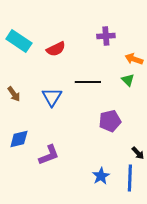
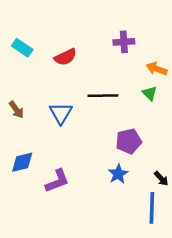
cyan rectangle: (19, 41) -> (22, 48), size x0.7
blue star: (101, 176) -> (118, 174), moved

